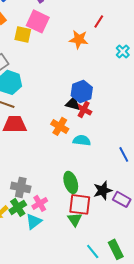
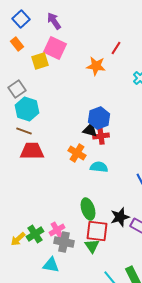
yellow square: (23, 34) -> (40, 61), turned -30
red cross: (84, 109) -> (101, 136), turned -35
gray cross: (21, 187) -> (64, 242), moved
cyan triangle: (34, 221) -> (51, 265), moved, turned 48

